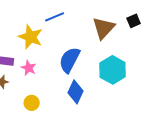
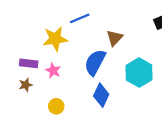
brown triangle: (104, 28) -> (114, 38), moved, size x0.7
yellow star: (31, 37) -> (55, 39), turned -30

